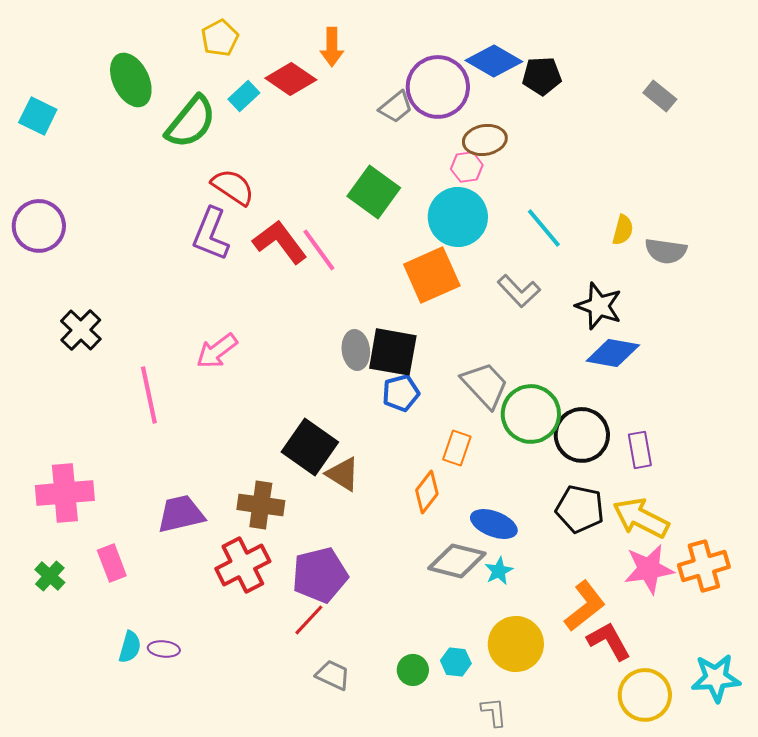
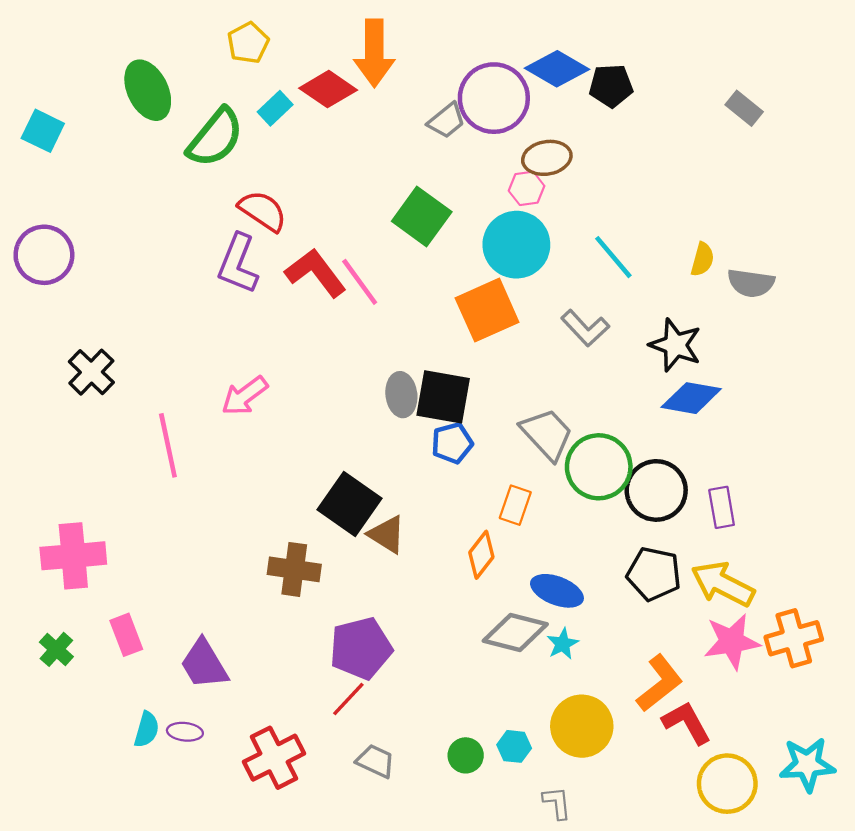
orange arrow: (332, 47) -> (374, 53), size x1.5
purple trapezoid: (181, 514) -> (204, 664), moved, turned -108
red cross: (243, 565) -> (274, 758), moved

